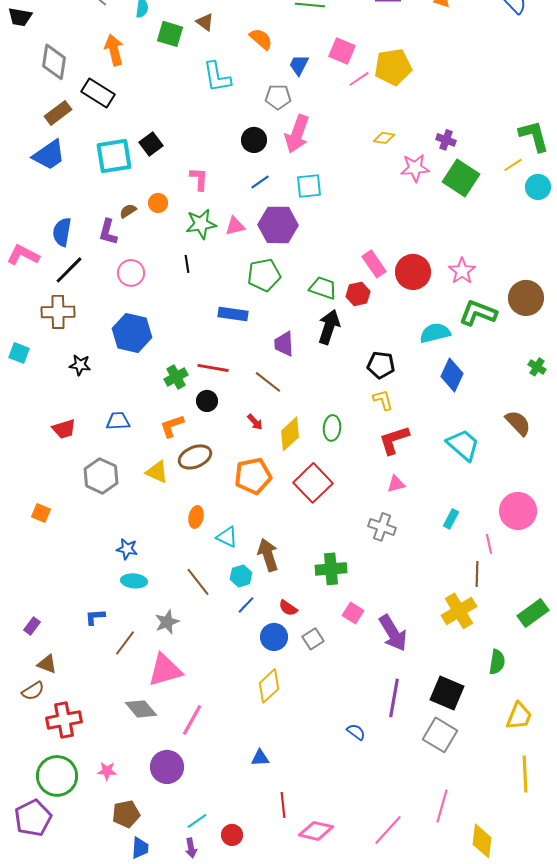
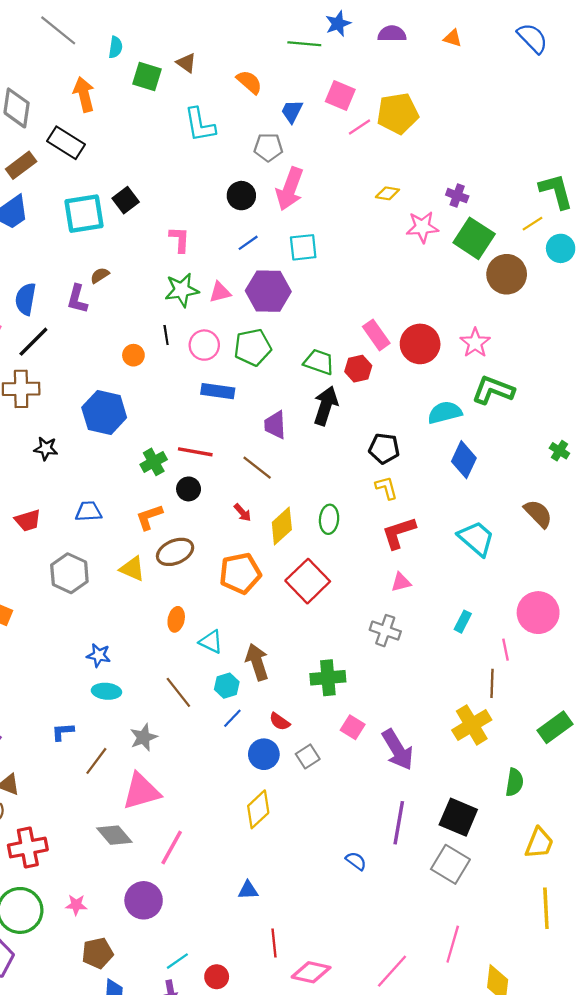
orange circle: (158, 203) -> (133, 355), moved
pink circle: (131, 273) -> (204, 345), moved
brown circle: (526, 298) -> (507, 274), moved

